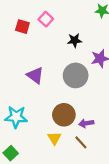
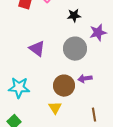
purple arrow: (86, 123) -> (85, 79), moved
brown line: (81, 142) -> (94, 115), moved, turned 32

